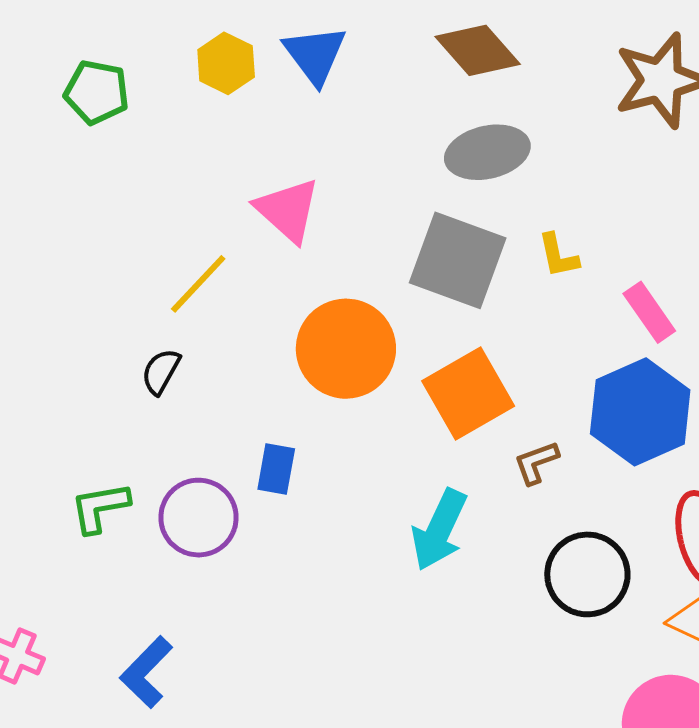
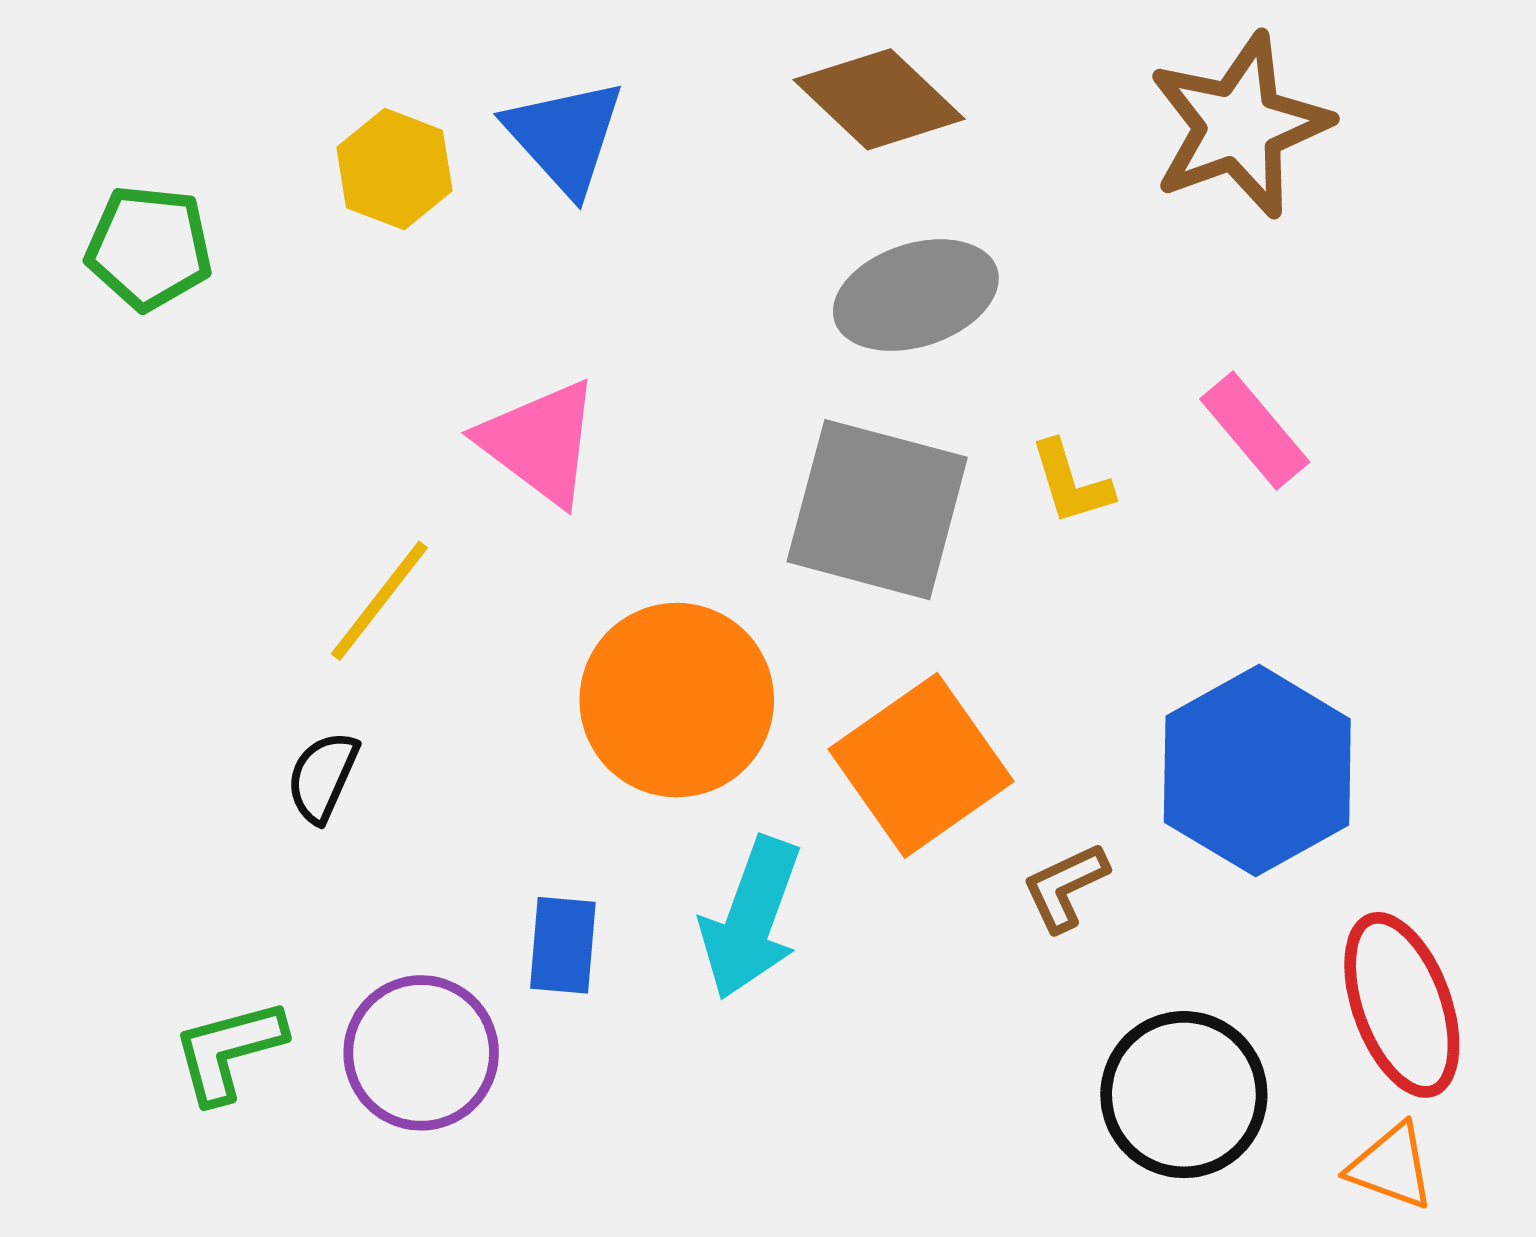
pink rectangle: (649, 312) -> (1255, 430), moved
cyan arrow: (439, 530) -> (751, 918), moved

